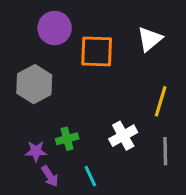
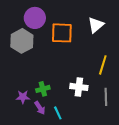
gray hexagon: (34, 84) -> (22, 41), moved
white cross: (123, 136) -> (79, 87), turned 36
purple arrow: (50, 176) -> (40, 108), moved

